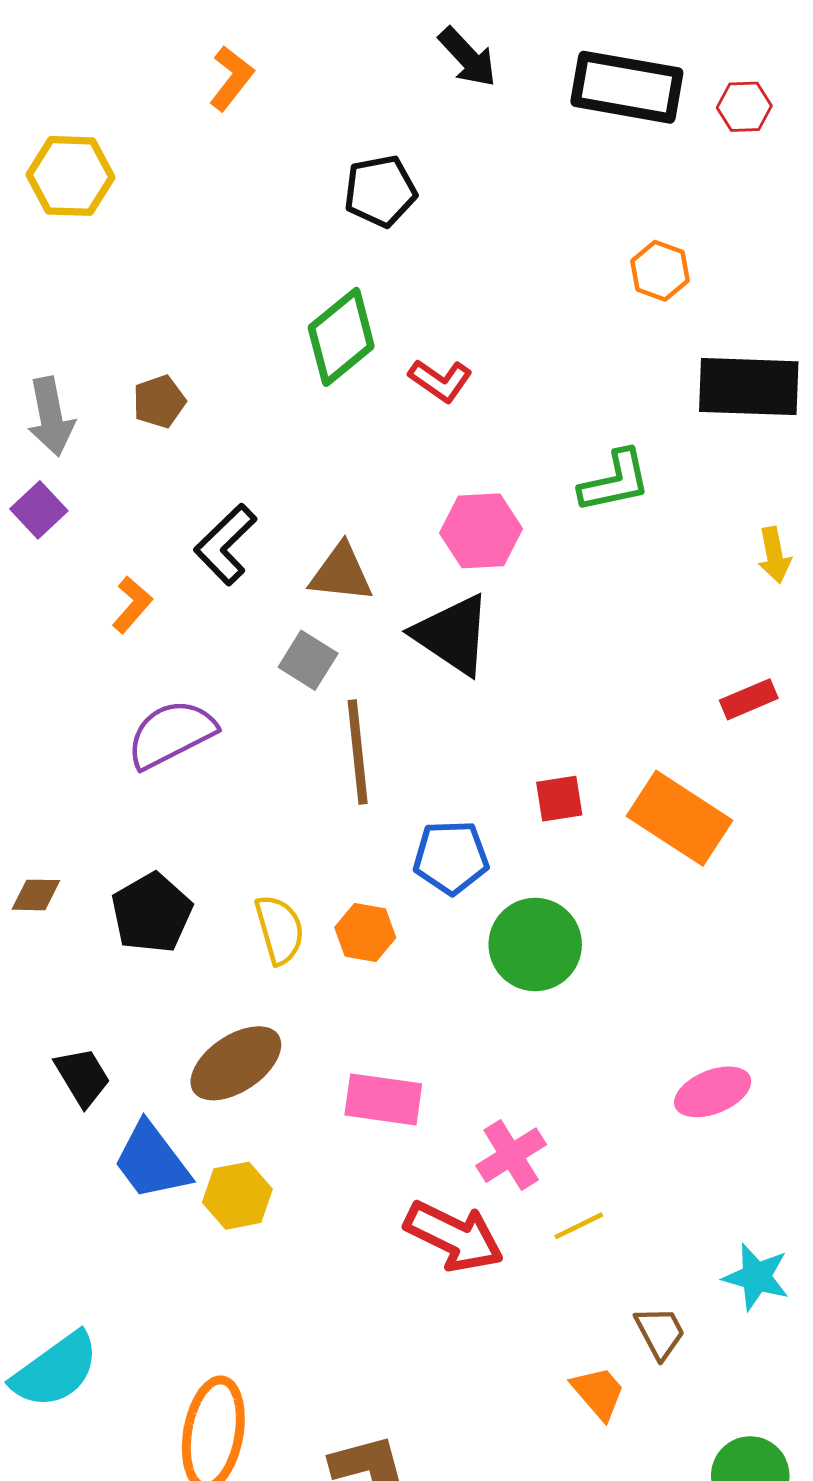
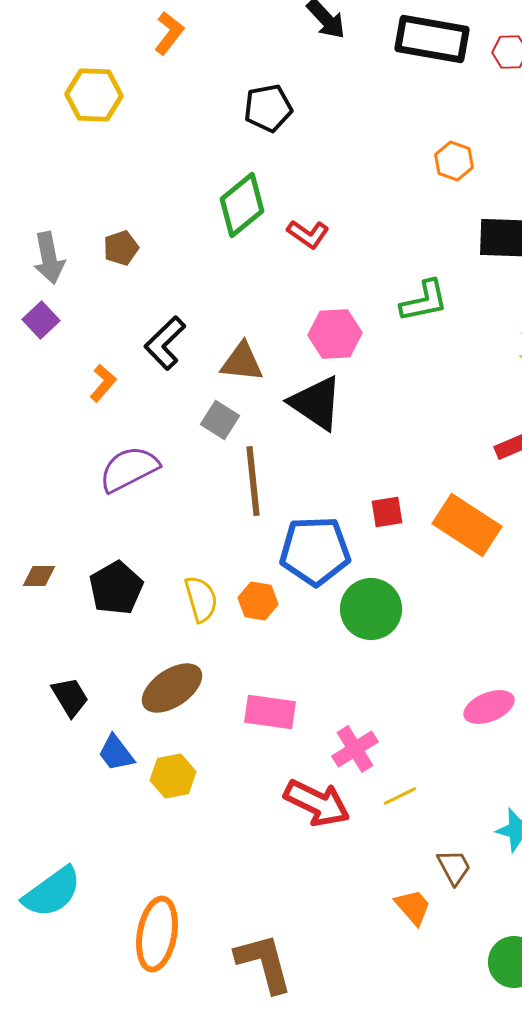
yellow hexagon: (70, 176) -> (94, 95), moved
blue pentagon: (451, 857) -> (315, 551), size x1.4
blue trapezoid: (152, 1161) -> (116, 753), size x0.7

